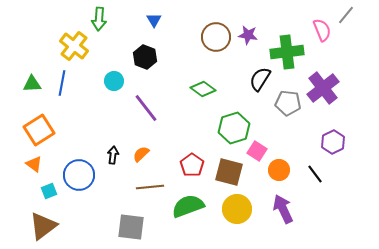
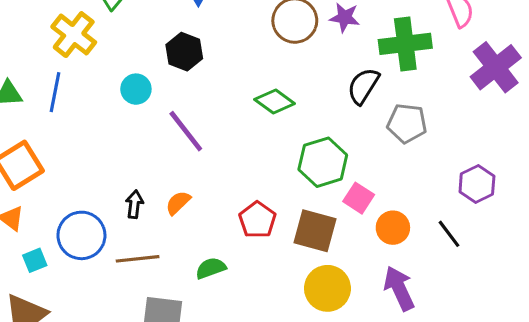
purple cross: (323, 88) -> (496, 67), moved
brown line: (150, 187) -> (138, 259), moved
green semicircle: (188, 206) -> (211, 268), moved, size x0.6

